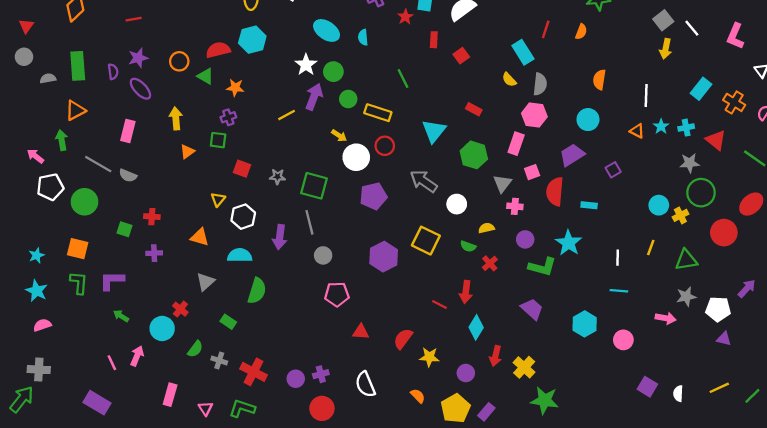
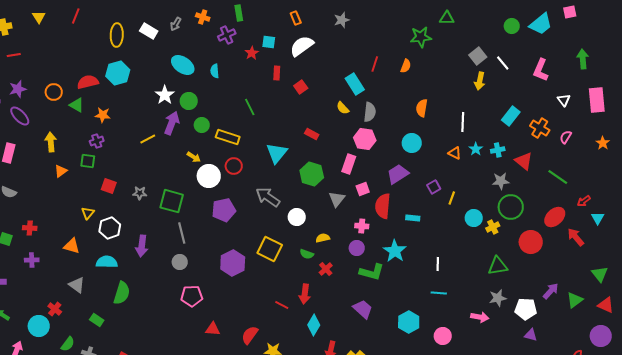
pink cross: (515, 206) -> (362, 226), moved
gray line: (309, 222) -> (182, 233), moved
yellow line: (651, 247) -> (452, 198), moved
gray triangle: (206, 282) -> (77, 285), turned -42

